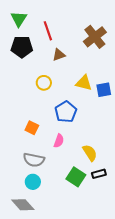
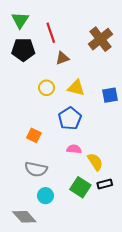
yellow triangle: (84, 83) -> (76, 88), moved
pink semicircle: (59, 141) -> (74, 149), moved, turned -104
cyan circle: (33, 182) -> (45, 196), moved

